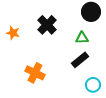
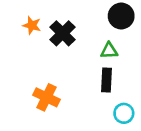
orange star: (13, 33) -> (32, 25), moved
black rectangle: (80, 60) -> (106, 80), turned -48

